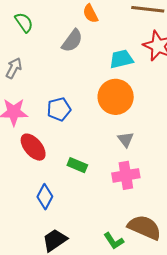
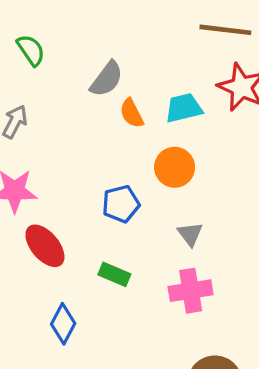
orange semicircle: (90, 14) -> (132, 113), moved
orange circle: (116, 97) -> (175, 167), size x0.7
blue pentagon: (59, 109) -> (121, 204), moved

